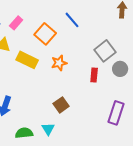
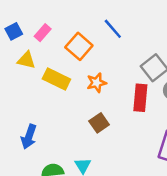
red rectangle: (94, 75) -> (140, 98), size x1.5
brown square: (61, 105) -> (99, 123), moved

